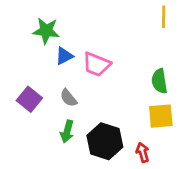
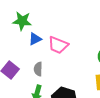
gray semicircle: (69, 98) -> (38, 69), turned 40

